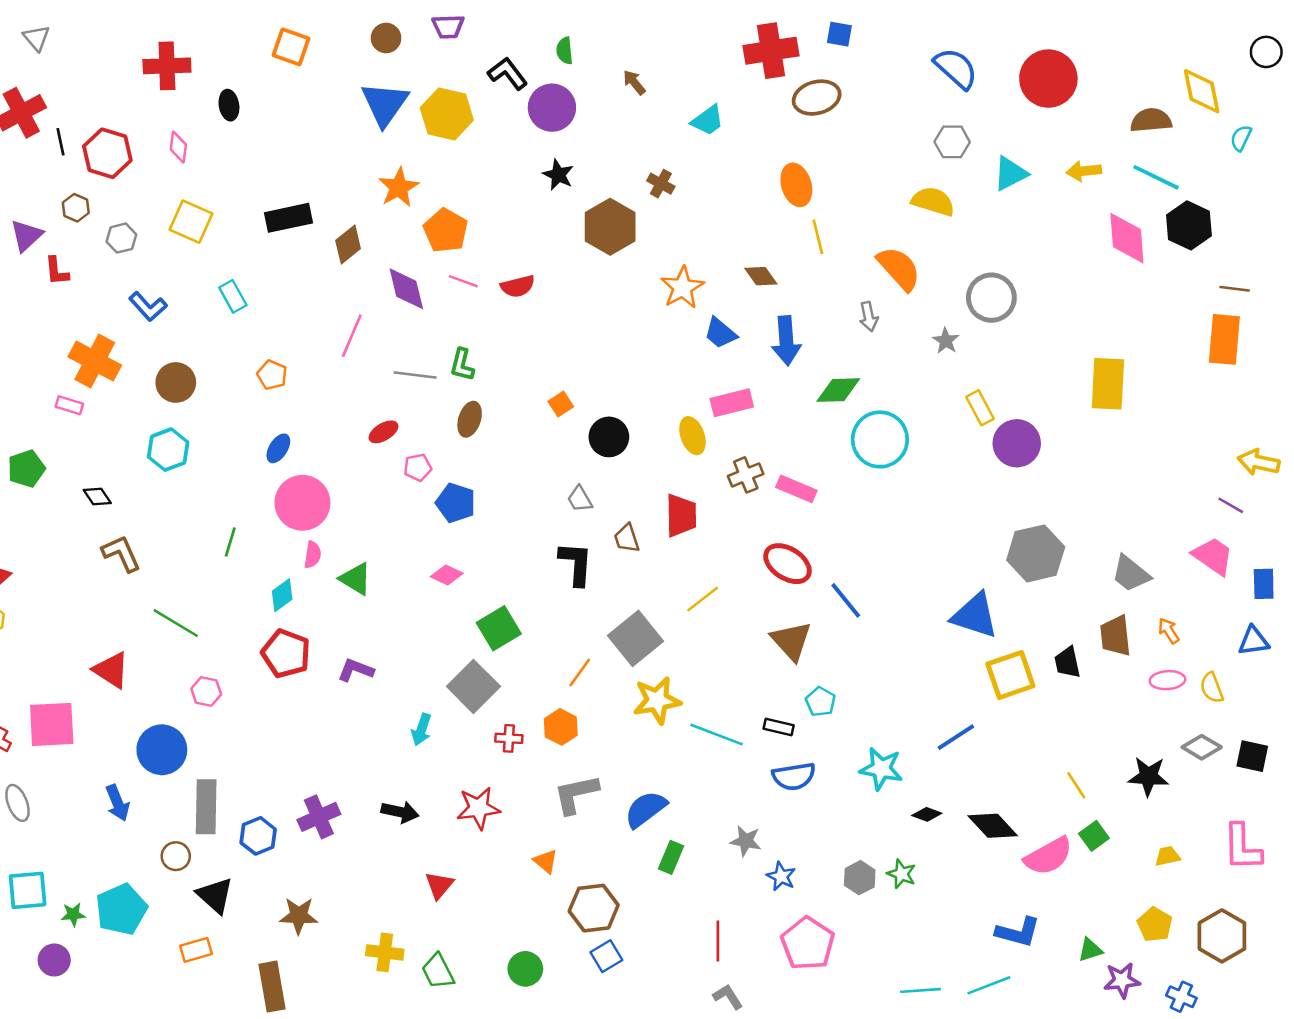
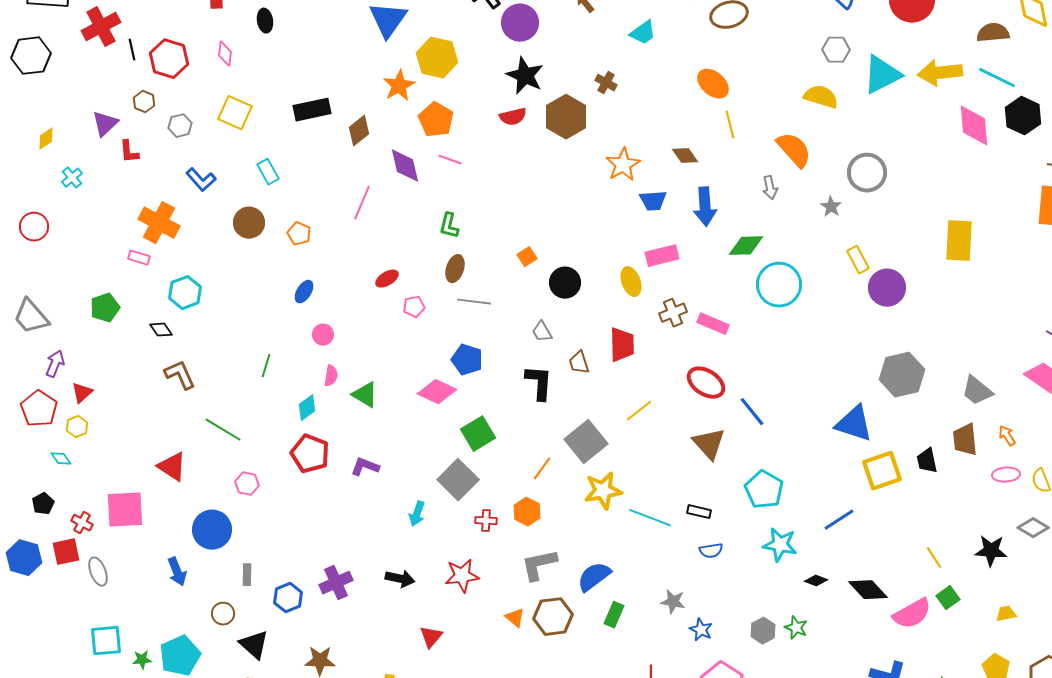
yellow hexagon: (447, 114) -> (437, 58), moved
yellow arrow: (1084, 171) -> (940, 73), size x1.6
cyan triangle: (1010, 174) -> (882, 75), size x1.4
black star: (558, 175) -> (525, 76), size x1.5
orange ellipse: (796, 185) -> (713, 84), turned -32
red semicircle: (518, 286) -> (513, 117), moved
blue trapezoid: (720, 333) -> (653, 201), turned -44
gray line: (415, 375) -> (474, 302), moved
brown circle: (176, 382) -> (249, 223), moved
cyan hexagon: (168, 450) -> (185, 293), moved
pink circle: (302, 503) -> (323, 335), size x0.5
blue pentagon: (456, 503) -> (467, 360), moved
pink diamond: (447, 575) -> (437, 392), size x1.5
cyan pentagon: (820, 702) -> (764, 490), moved, size x1.6
blue semicircle: (794, 776) -> (711, 551), size x0.7
gray rectangle: (206, 807) -> (247, 575), size x0.5
brown hexagon: (594, 908) -> (553, 617), moved

